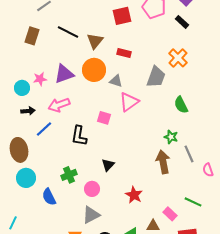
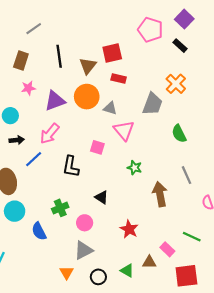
red square: (122, 16) -> (112, 53), moved
black line: (68, 32) -> (59, 56), turned 55
pink star: (40, 79) -> (28, 88), moved
pink triangle: (129, 102) -> (124, 130), turned -35
pink arrow: (59, 105) -> (50, 134), turned -30
green star: (171, 137) -> (134, 168), moved
gray line: (189, 154) -> (186, 175), moved
black triangle: (108, 165) -> (102, 197), turned -40

